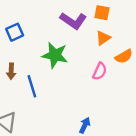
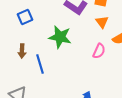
orange triangle: (103, 38) -> (102, 22), turned -32

